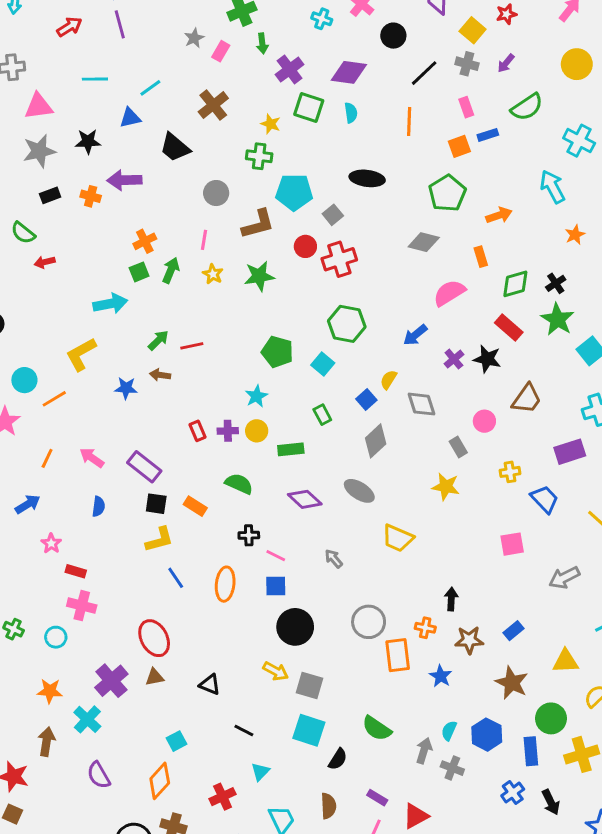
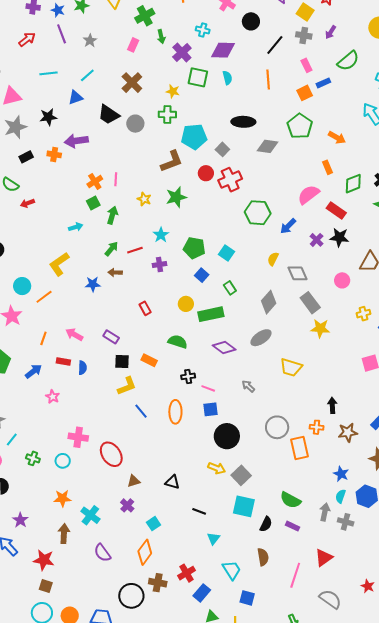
cyan cross: (322, 19) -> (203, 30), moved
gray star: (194, 38) -> (90, 41), moved
gray circle: (216, 193) -> (135, 124), moved
orange arrow: (499, 215) -> (337, 138), turned 54
pink line: (204, 240) -> (116, 179), moved
gray diamond: (424, 242) -> (267, 146), moved
green arrow: (171, 270) -> (112, 215), moved
cyan arrow: (110, 304) -> (76, 227), size x0.6
green hexagon: (347, 324) -> (258, 213), moved
red rectangle: (509, 328) -> (336, 211), moved
cyan star: (256, 396) -> (161, 235), moved
blue square: (366, 399) -> (202, 275), moved
purple cross: (228, 431) -> (159, 265), moved
gray rectangle: (458, 447) -> (310, 303), moved, size x1.5
green rectangle: (291, 449) -> (211, 314), size x1.4
purple rectangle: (144, 467) -> (111, 337), size x0.7
gray ellipse: (359, 491) -> (261, 338), turned -60
red rectangle: (76, 571) -> (63, 362), moved
red ellipse: (154, 638) -> (111, 454), moved
blue star: (441, 676) -> (341, 474), moved
purple cross: (111, 681) -> (127, 505), moved, size x0.6
gray square: (310, 685) -> (241, 475), turned 36
red cross: (223, 797) -> (187, 573), moved
purple rectangle: (377, 798) -> (293, 526), moved

